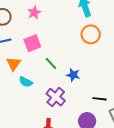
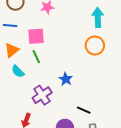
green line: (51, 63) -> (36, 57), moved

